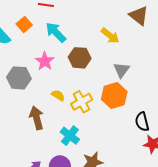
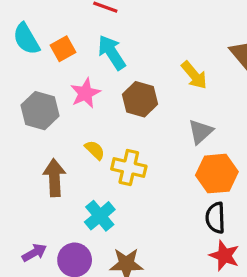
orange square: (24, 24) -> (63, 49), moved
orange hexagon: (114, 96) -> (217, 174), moved
yellow cross: (82, 102) -> (129, 168), turned 30

